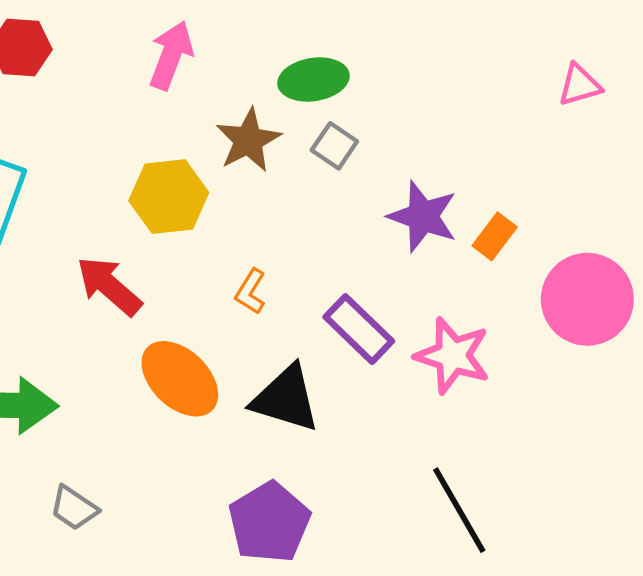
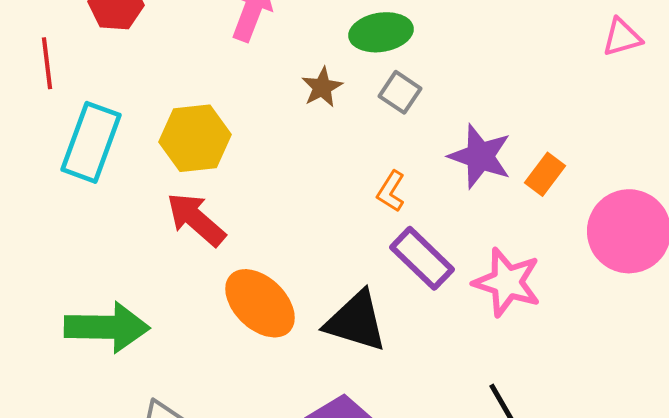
brown star: (248, 140) -> (322, 87), size x0.7
yellow hexagon: (169, 197) -> (195, 138), moved
orange L-shape: (251, 292) -> (391, 191), moved

